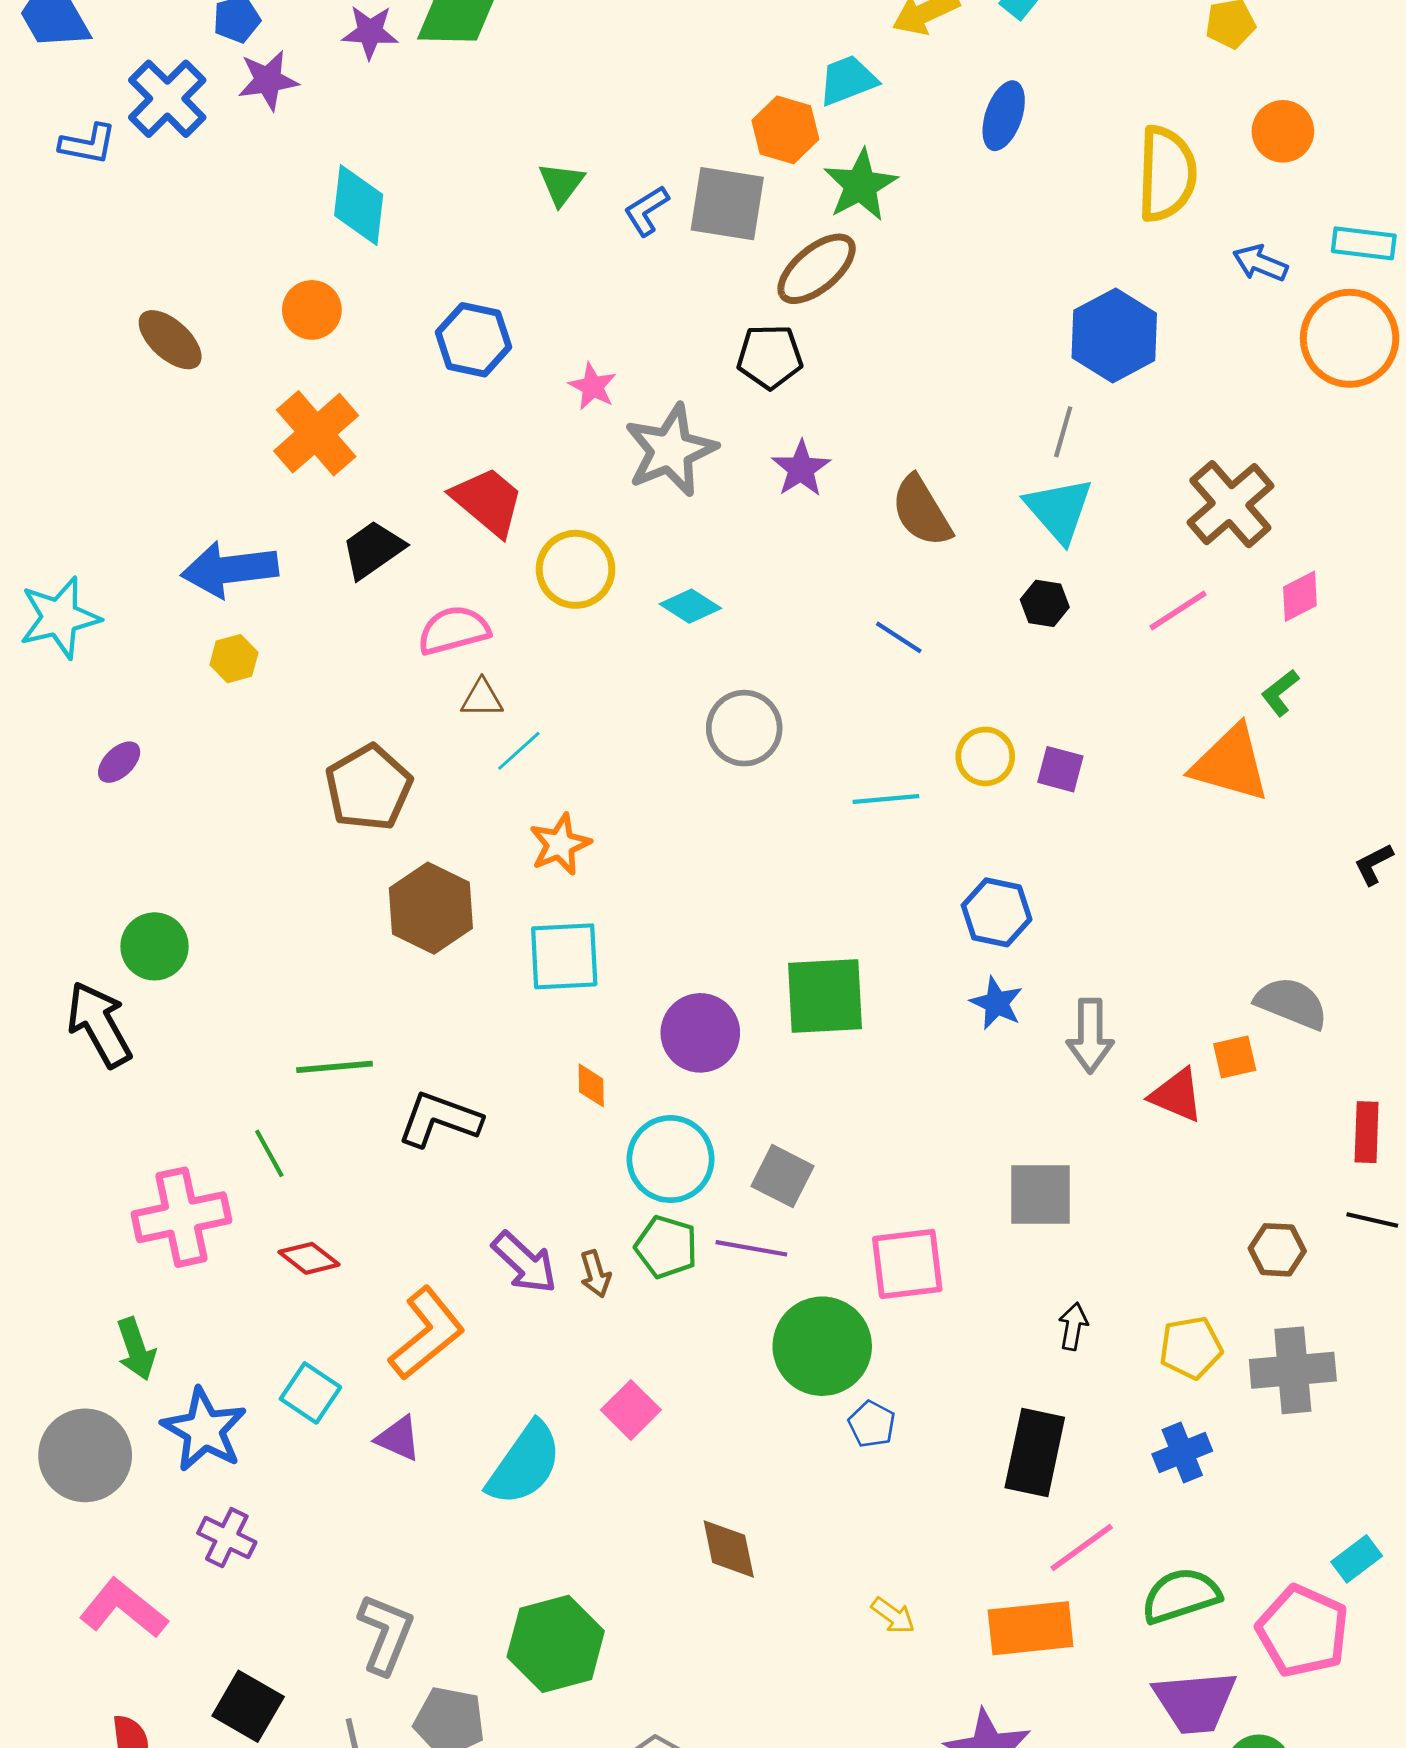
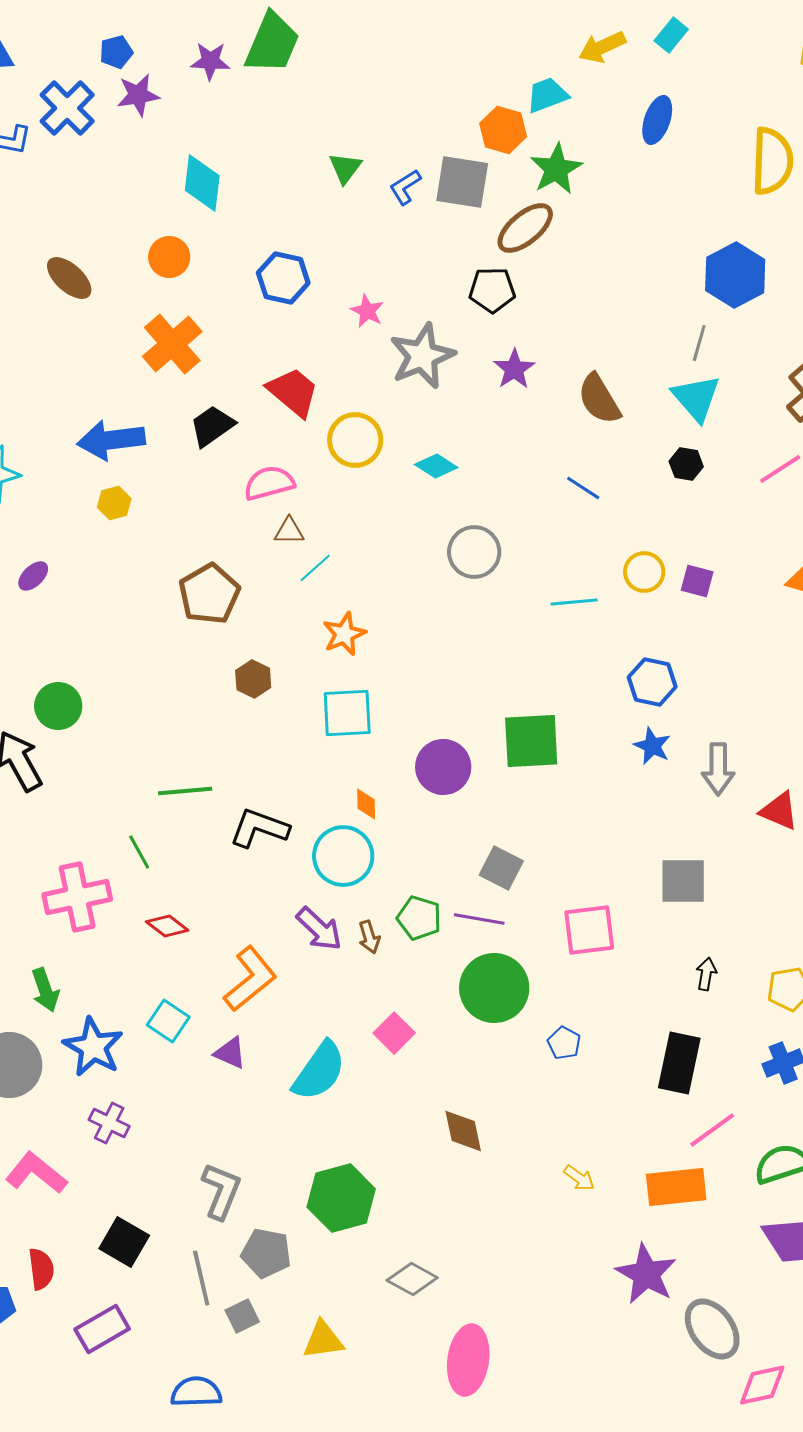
brown hexagon: (431, 908) -> (253, 679), size x0.6
cyan circle: (671, 1159) -> (343, 856), moved
green circle: (822, 1346) -> (494, 988), moved

